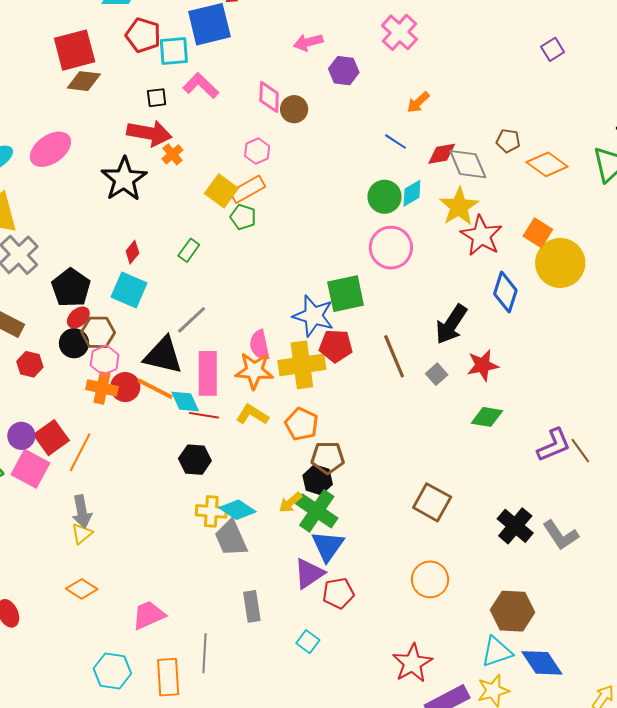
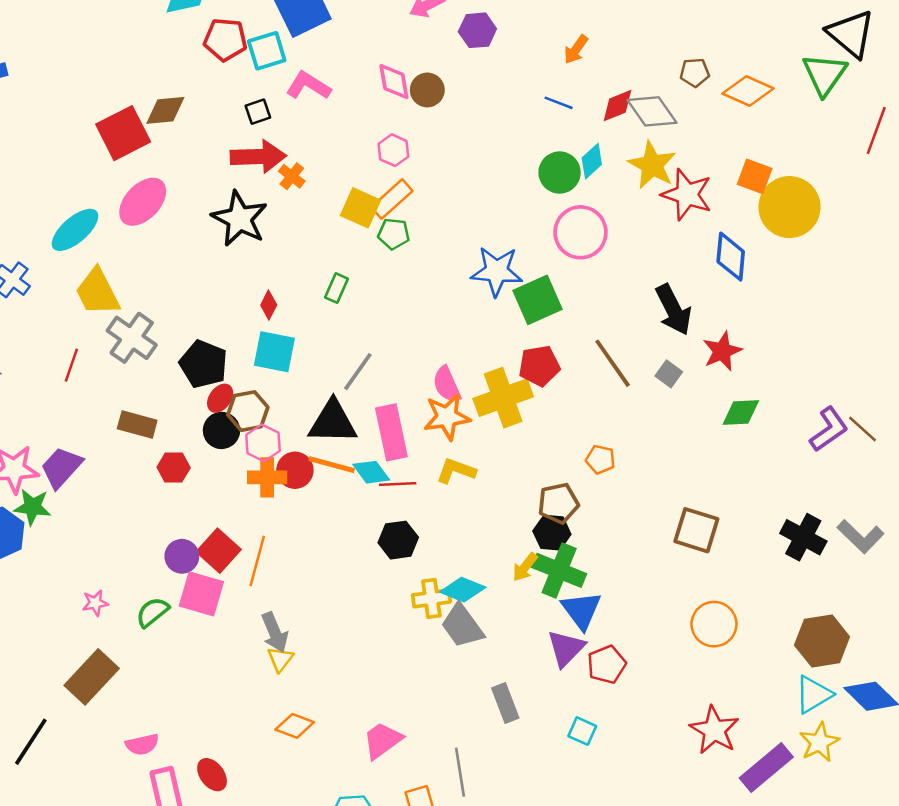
red square: (75, 50) -> (123, 133), moved
blue star: (313, 316) -> (497, 271), moved
black arrow: (451, 324) -> (673, 310), turned -48
orange pentagon: (302, 424) -> (600, 459), moved, size x0.7

